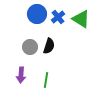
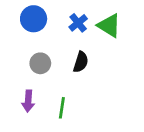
blue circle: (37, 14) -> (34, 19), moved
black semicircle: (49, 46) -> (81, 62), moved

